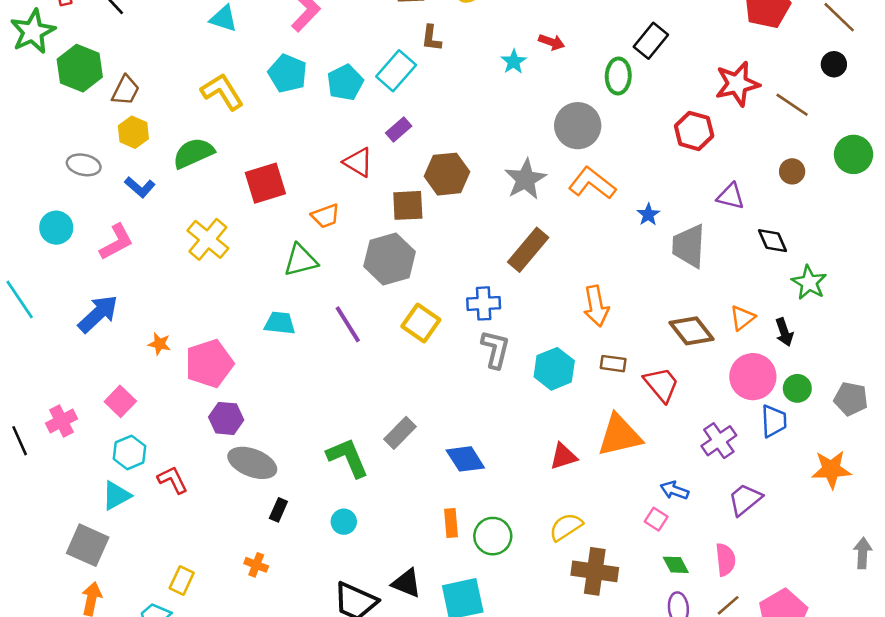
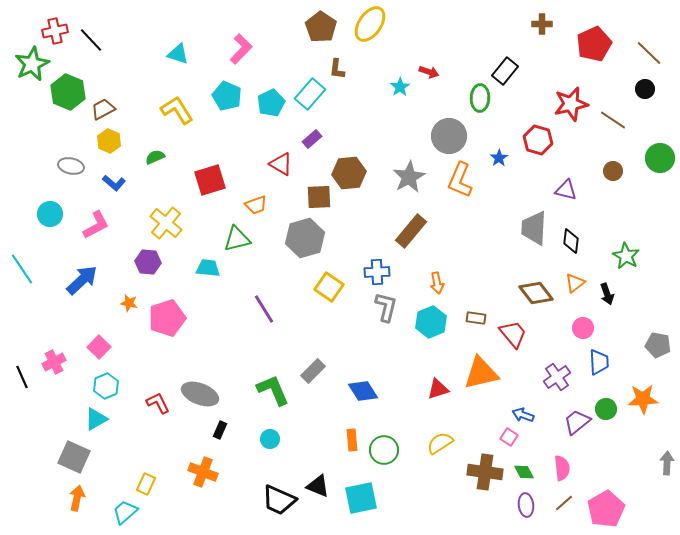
brown trapezoid: (126, 90) -> (103, 109), turned -145
green semicircle: (193, 153) -> (155, 157), size x0.6
orange L-shape: (592, 183) -> (460, 180), turned -105
blue star: (648, 215) -> (499, 158), moved
black diamond: (772, 241) -> (571, 241), moved, turned 30
orange arrow: (596, 306) -> (437, 283), moved, size x0.7
cyan trapezoid: (280, 323) -> (208, 268), moved
purple line: (348, 324) -> (264, 309), moved
pink circle: (753, 377) -> (583, 328), size x0.6
green circle: (797, 388) -> (606, 409), moved
purple hexagon: (226, 418) -> (148, 262), moved
red L-shape: (173, 480) -> (158, 403), moved
orange cross: (256, 565) -> (203, 472), size x1.6
brown cross: (595, 571) -> (485, 472), moved

